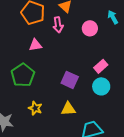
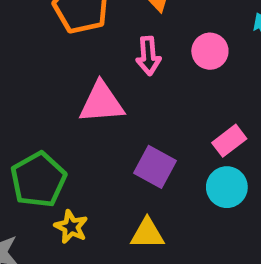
pink arrow: (58, 25) -> (148, 56), moved
pink triangle: (35, 45) -> (102, 103), moved, size x1.5
green pentagon: (23, 75) -> (38, 180), moved

